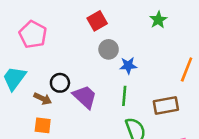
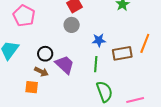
gray circle: (109, 49) -> (72, 25), moved
brown arrow: (43, 99) -> (41, 72), moved
brown rectangle: (166, 105) -> (122, 53), moved

